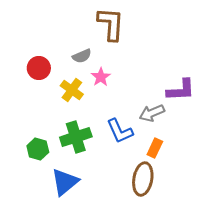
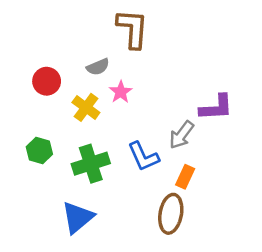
gray arrow: (152, 113) -> (182, 135), turned -30
green hexagon: (38, 149) -> (39, 150), moved

